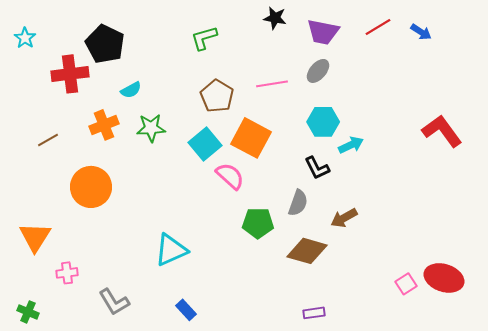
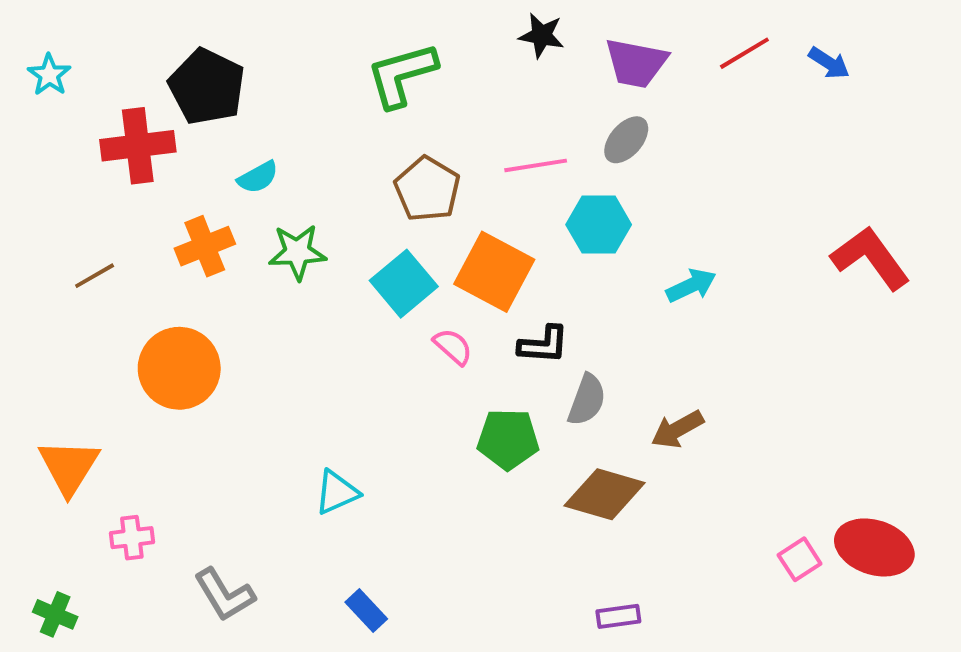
green L-shape: (204, 38) -> (402, 75), size x1.4
cyan hexagon: (323, 122) -> (599, 225), moved
black L-shape: (317, 168) -> (544, 345), moved, turned -60
pink semicircle: (230, 176) -> (453, 347), size x0.7
cyan triangle: (171, 250) -> (337, 492), size x0.7

